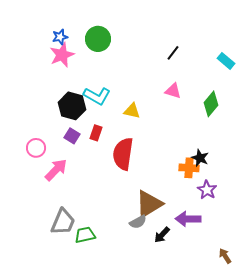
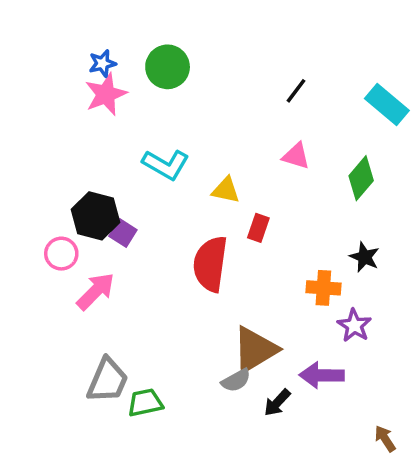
cyan rectangle: (226, 61) -> (387, 105), size x1.4
black hexagon: (72, 106) -> (96, 216), moved
red rectangle: (96, 133) -> (258, 228), moved
black star: (200, 158) -> (365, 257), moved

